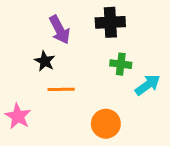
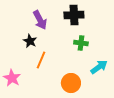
cyan arrow: (148, 85) -> (99, 67), moved
orange line: (61, 89) -> (41, 60), turned -66

